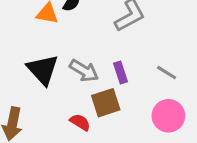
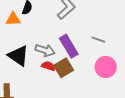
purple rectangle: (121, 73) -> (69, 46), size x1.6
red semicircle: (80, 122) -> (48, 66), moved

